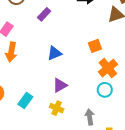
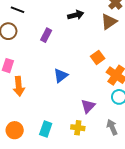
purple rectangle: (44, 14) -> (46, 35), moved
purple triangle: (60, 85) -> (88, 106), moved

